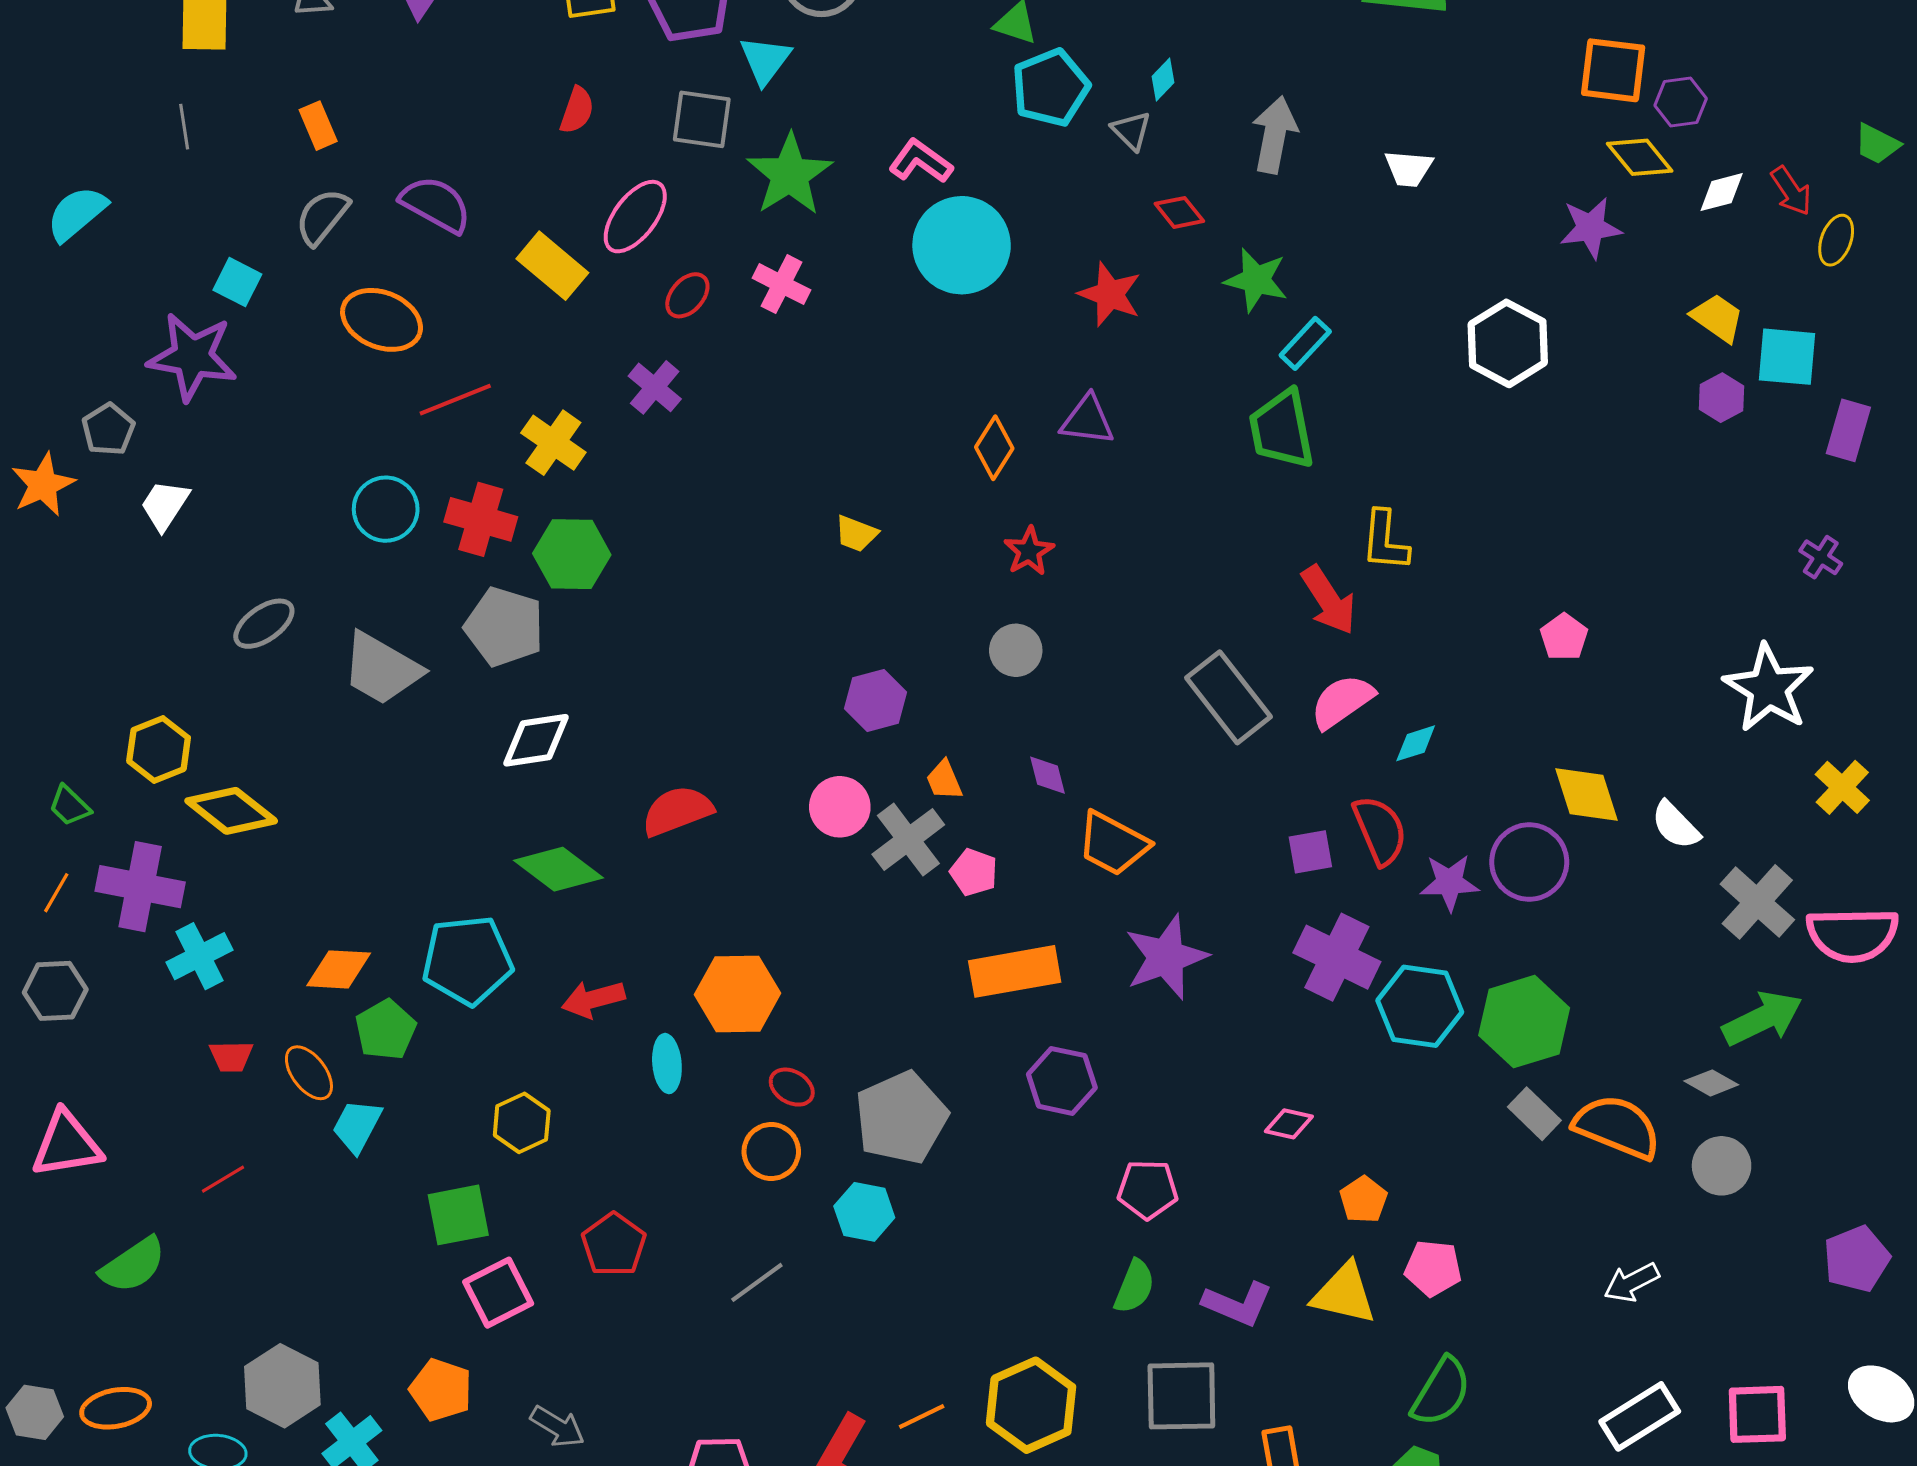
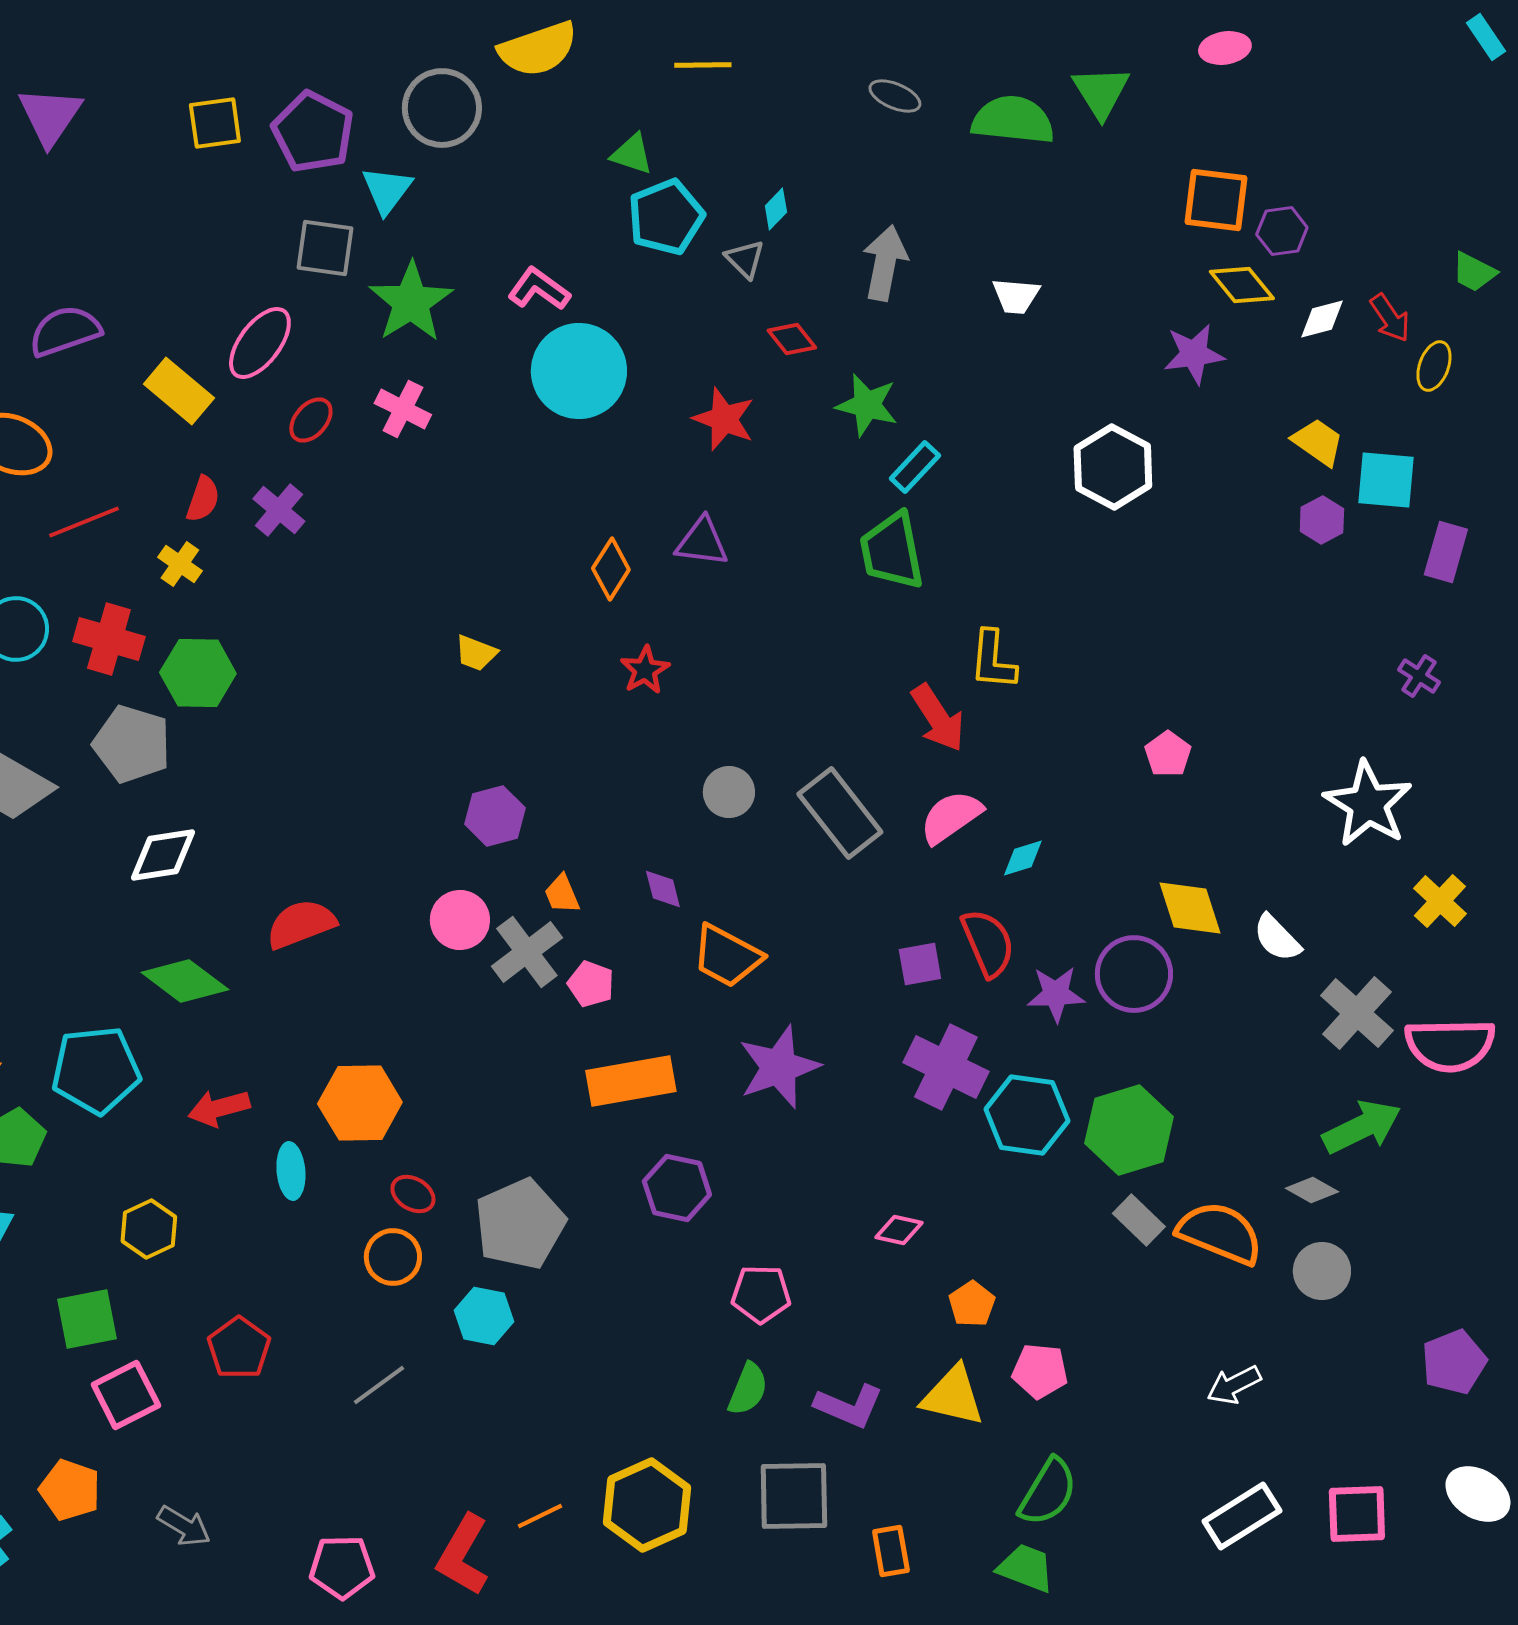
red semicircle: (577, 110) -> (203, 499), moved
purple semicircle: (436, 204) -> (65, 331), turned -48
yellow cross: (553, 443) -> (180, 564), size x0.7
gray circle: (1016, 650) -> (729, 792), moved

